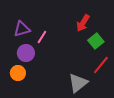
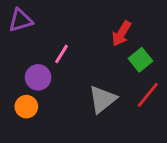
purple triangle: (22, 29) -> (20, 20), moved
gray triangle: (78, 83) -> (102, 99), moved

